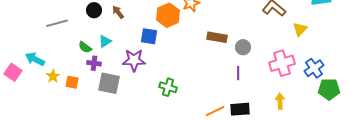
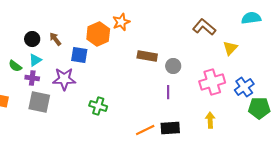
black circle: (94, 10) -> (32, 39), moved
brown arrow: (118, 12) -> (55, 39), moved
purple cross: (94, 63) -> (32, 78), moved

